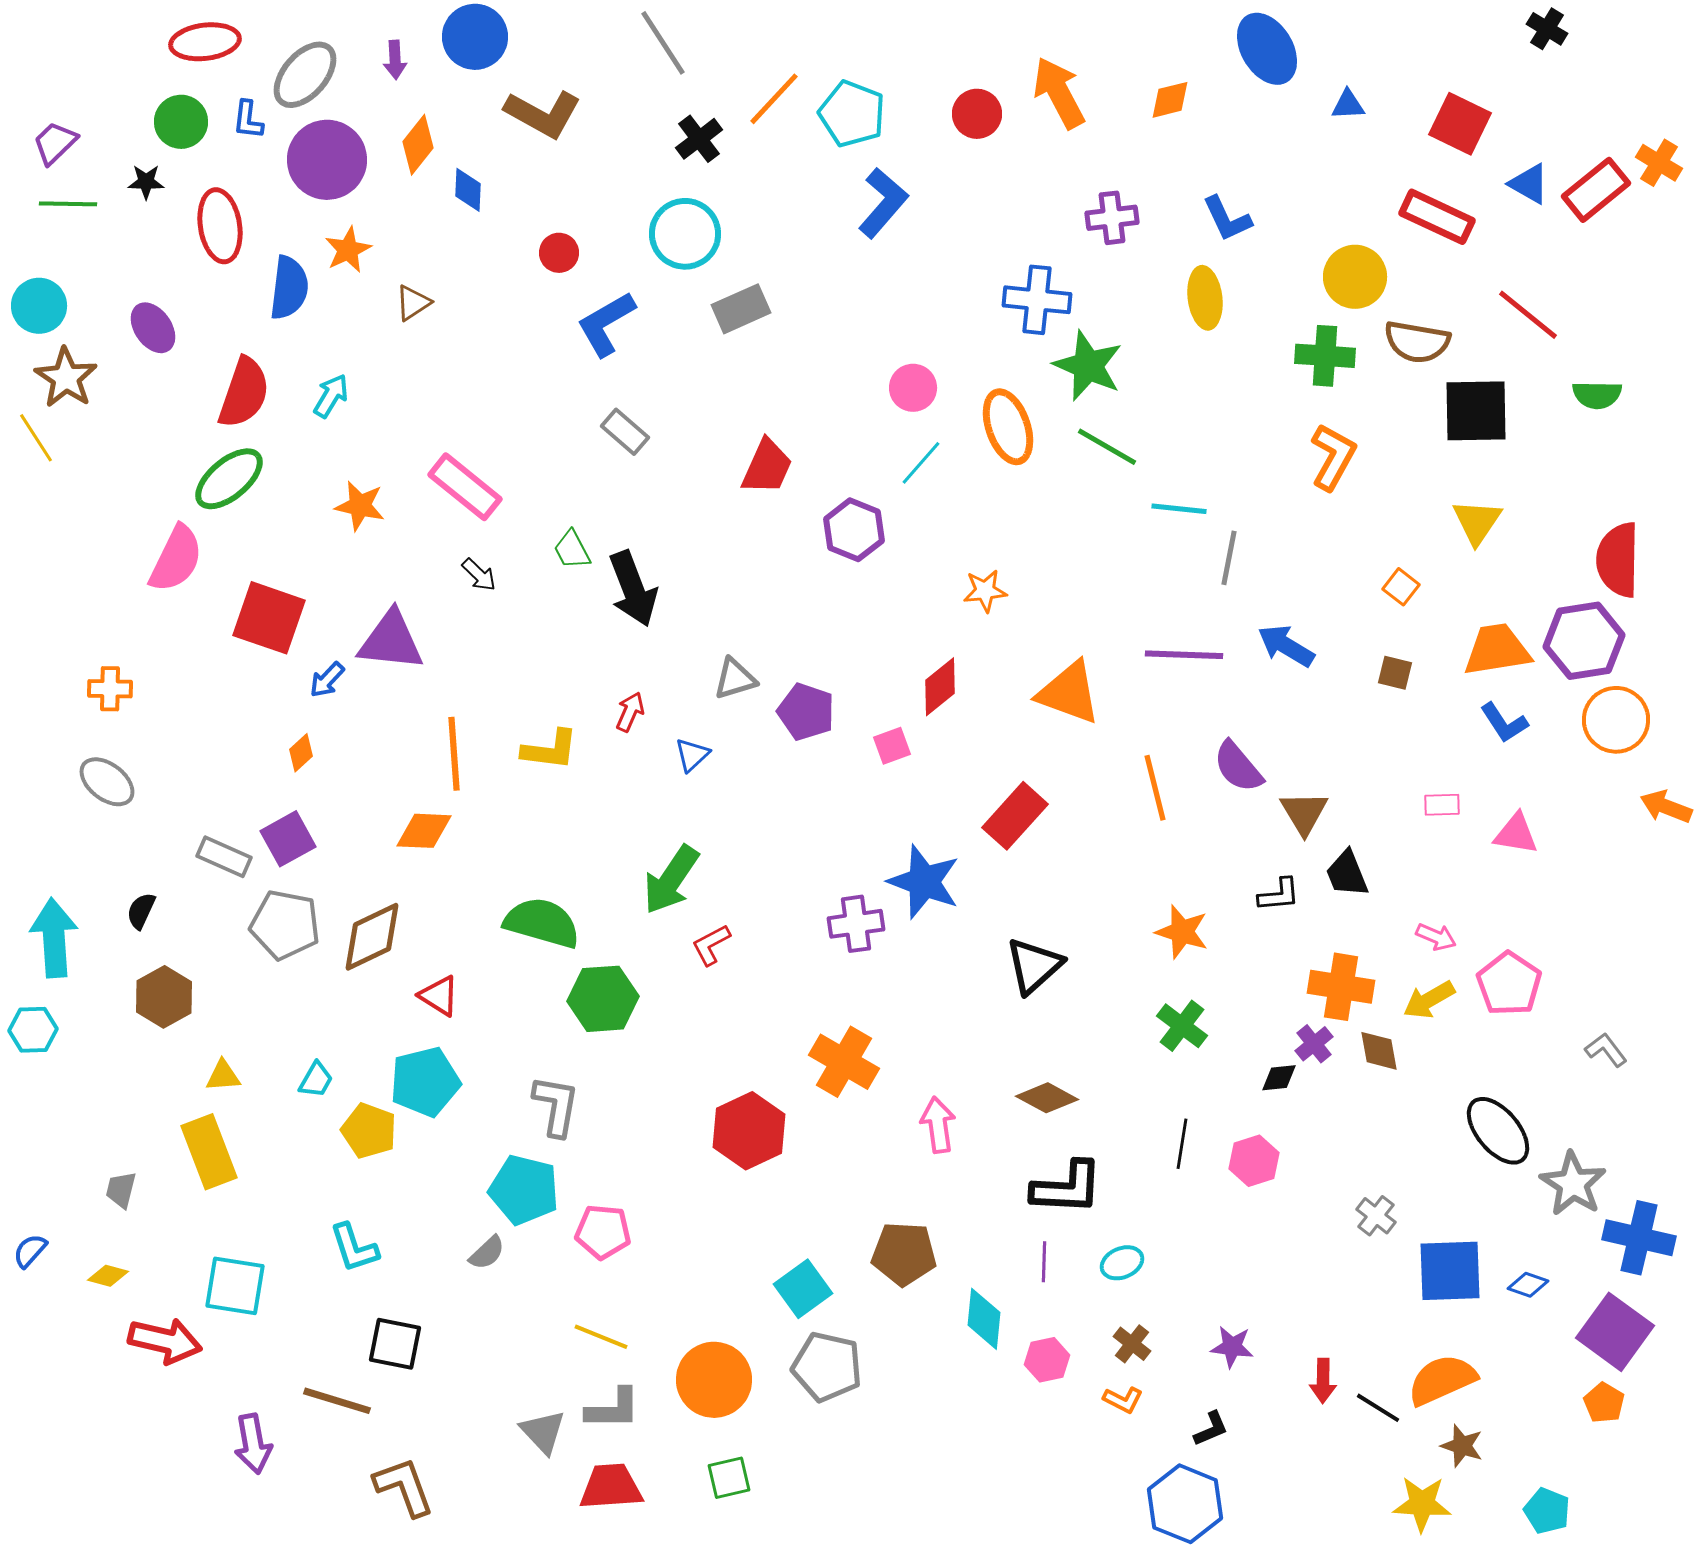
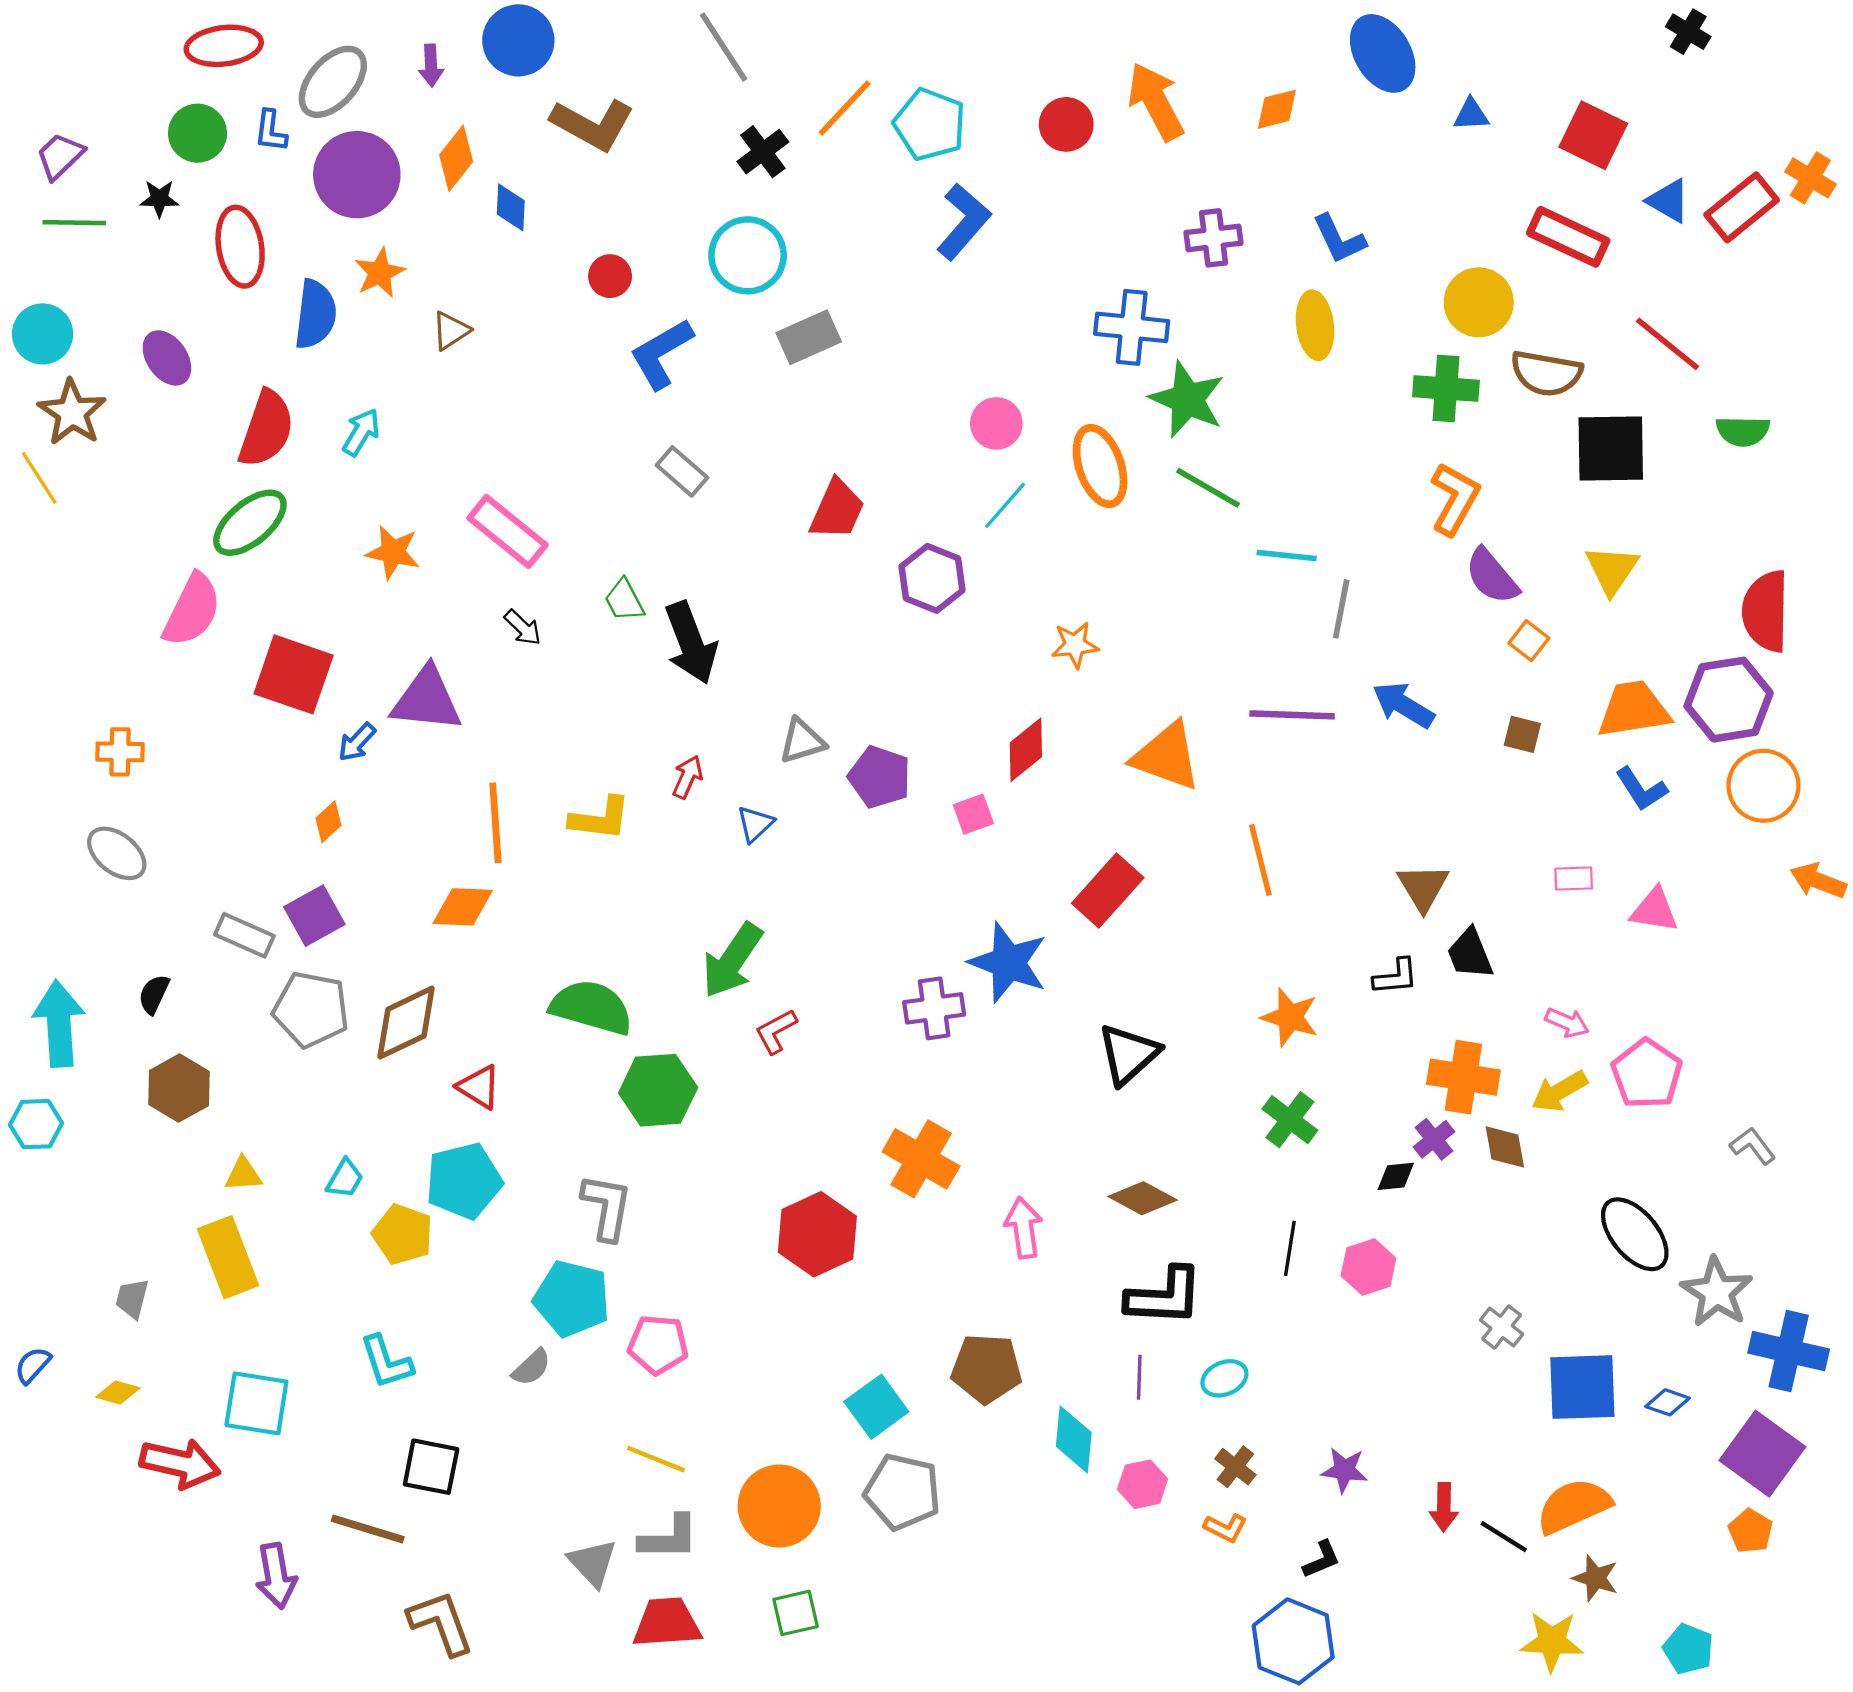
purple semicircle: (1238, 767) -> (1492, 576), moved

